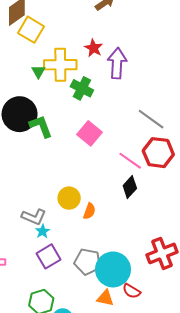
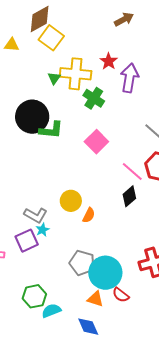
green L-shape: (41, 126) -> (51, 130), turned 110
purple square: (48, 256) -> (27, 241), moved

